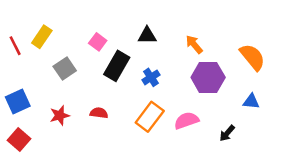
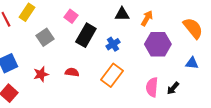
black triangle: (147, 36) -> (122, 14), moved
orange arrow: (194, 44) -> (147, 18), turned 70
pink semicircle: (186, 121) -> (152, 87), moved, turned -66

